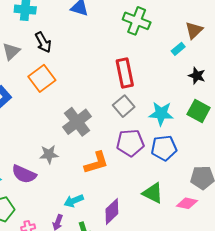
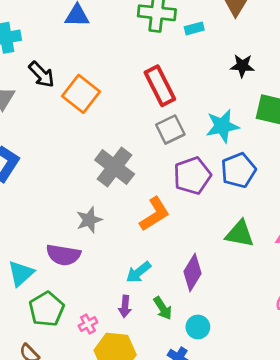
cyan rectangle: (178, 49) -> (194, 28), moved, turned 40
black star: (197, 76) -> (242, 66), moved
orange square: (42, 78) -> (81, 94), moved
gray square: (124, 106) -> (170, 130), turned 30

